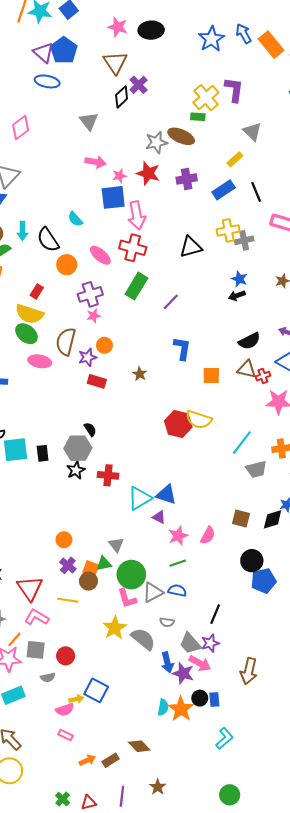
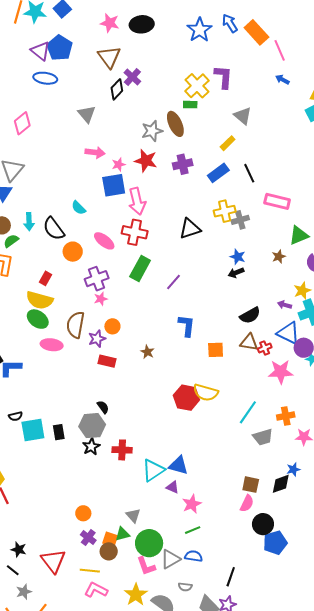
brown ellipse: (181, 136) -> (175, 124), turned 45
pink semicircle: (208, 535) -> (247, 503), moved
pink L-shape: (37, 617) -> (96, 590), moved

